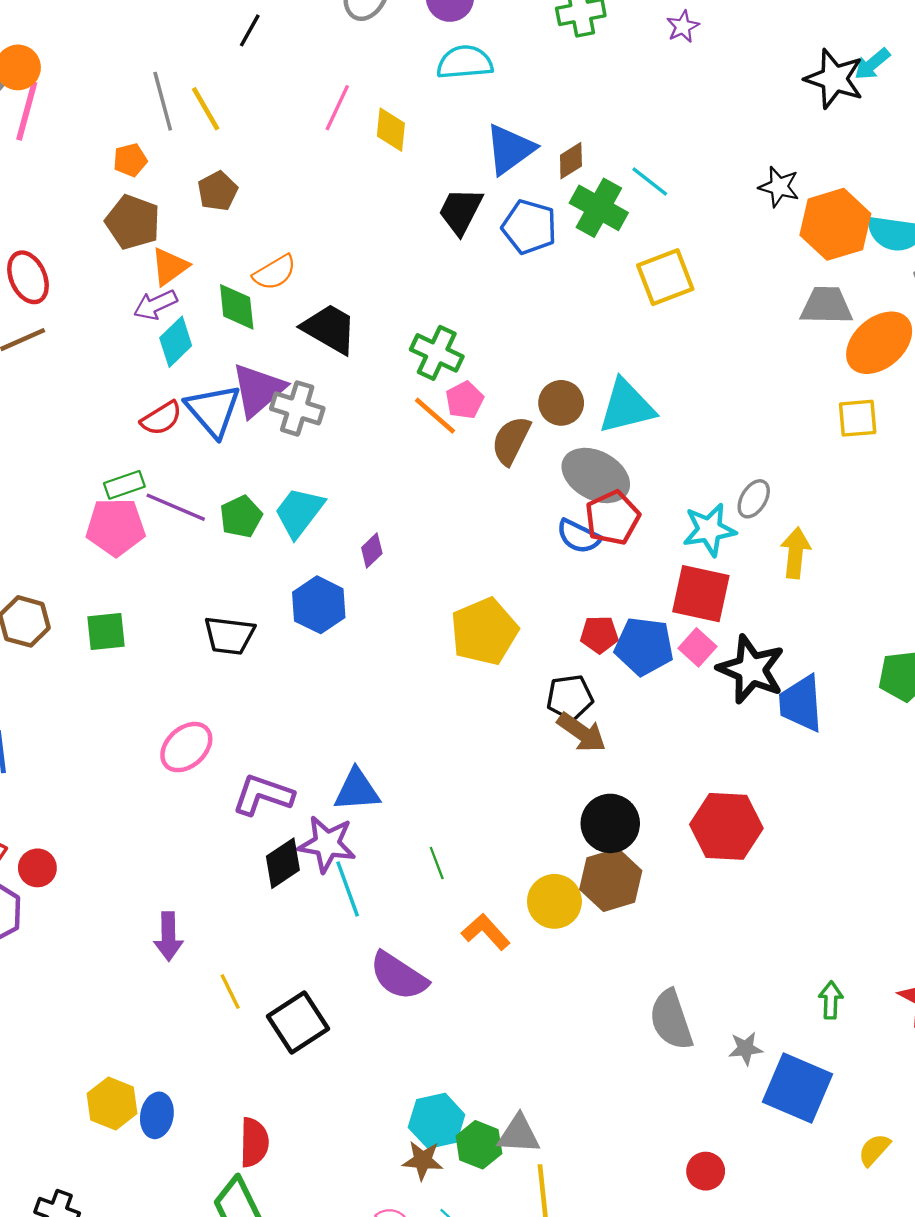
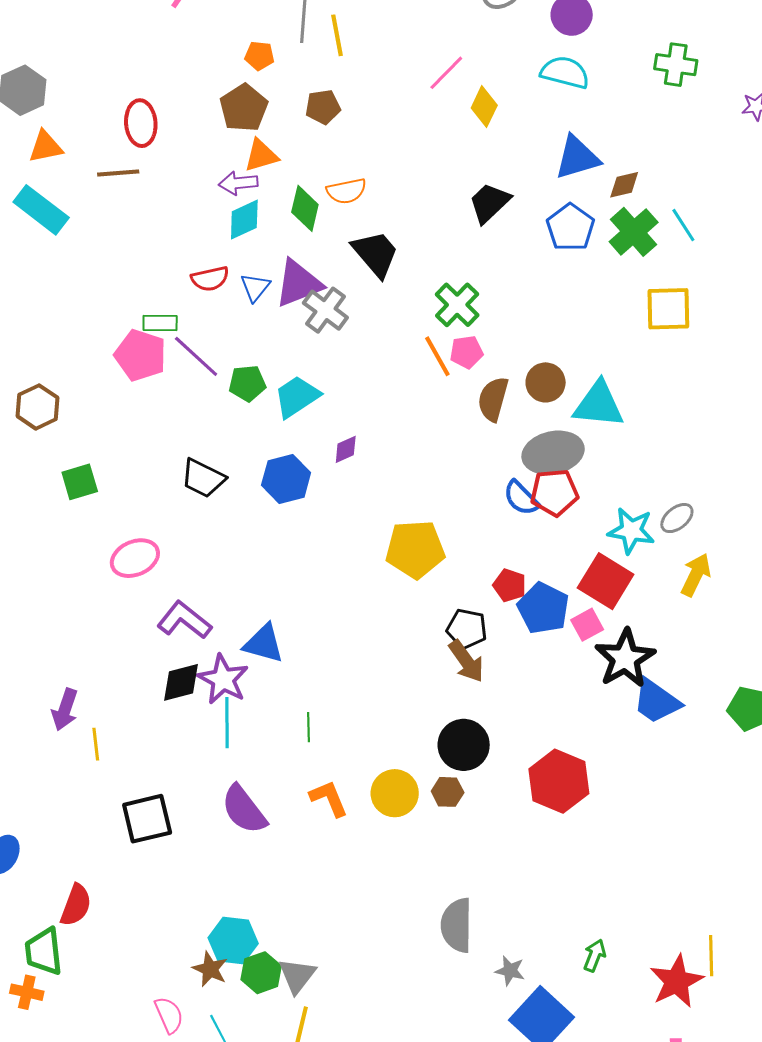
black trapezoid: (461, 211) -> (489, 203), moved
blue triangle: (213, 410) -> (255, 287), size x0.6
brown semicircle: (511, 441) -> (493, 399), turned -30
gray ellipse: (596, 475) -> (553, 453), turned -60
green square: (106, 632) -> (80, 482), moved, turned -30
blue trapezoid: (801, 703) -> (656, 701), turned -70
brown hexagon: (611, 880) -> (448, 792), size x0.6
yellow line: (230, 992) -> (96, 744), moved
gray triangle: (519, 1134) -> (297, 976), turned 45

